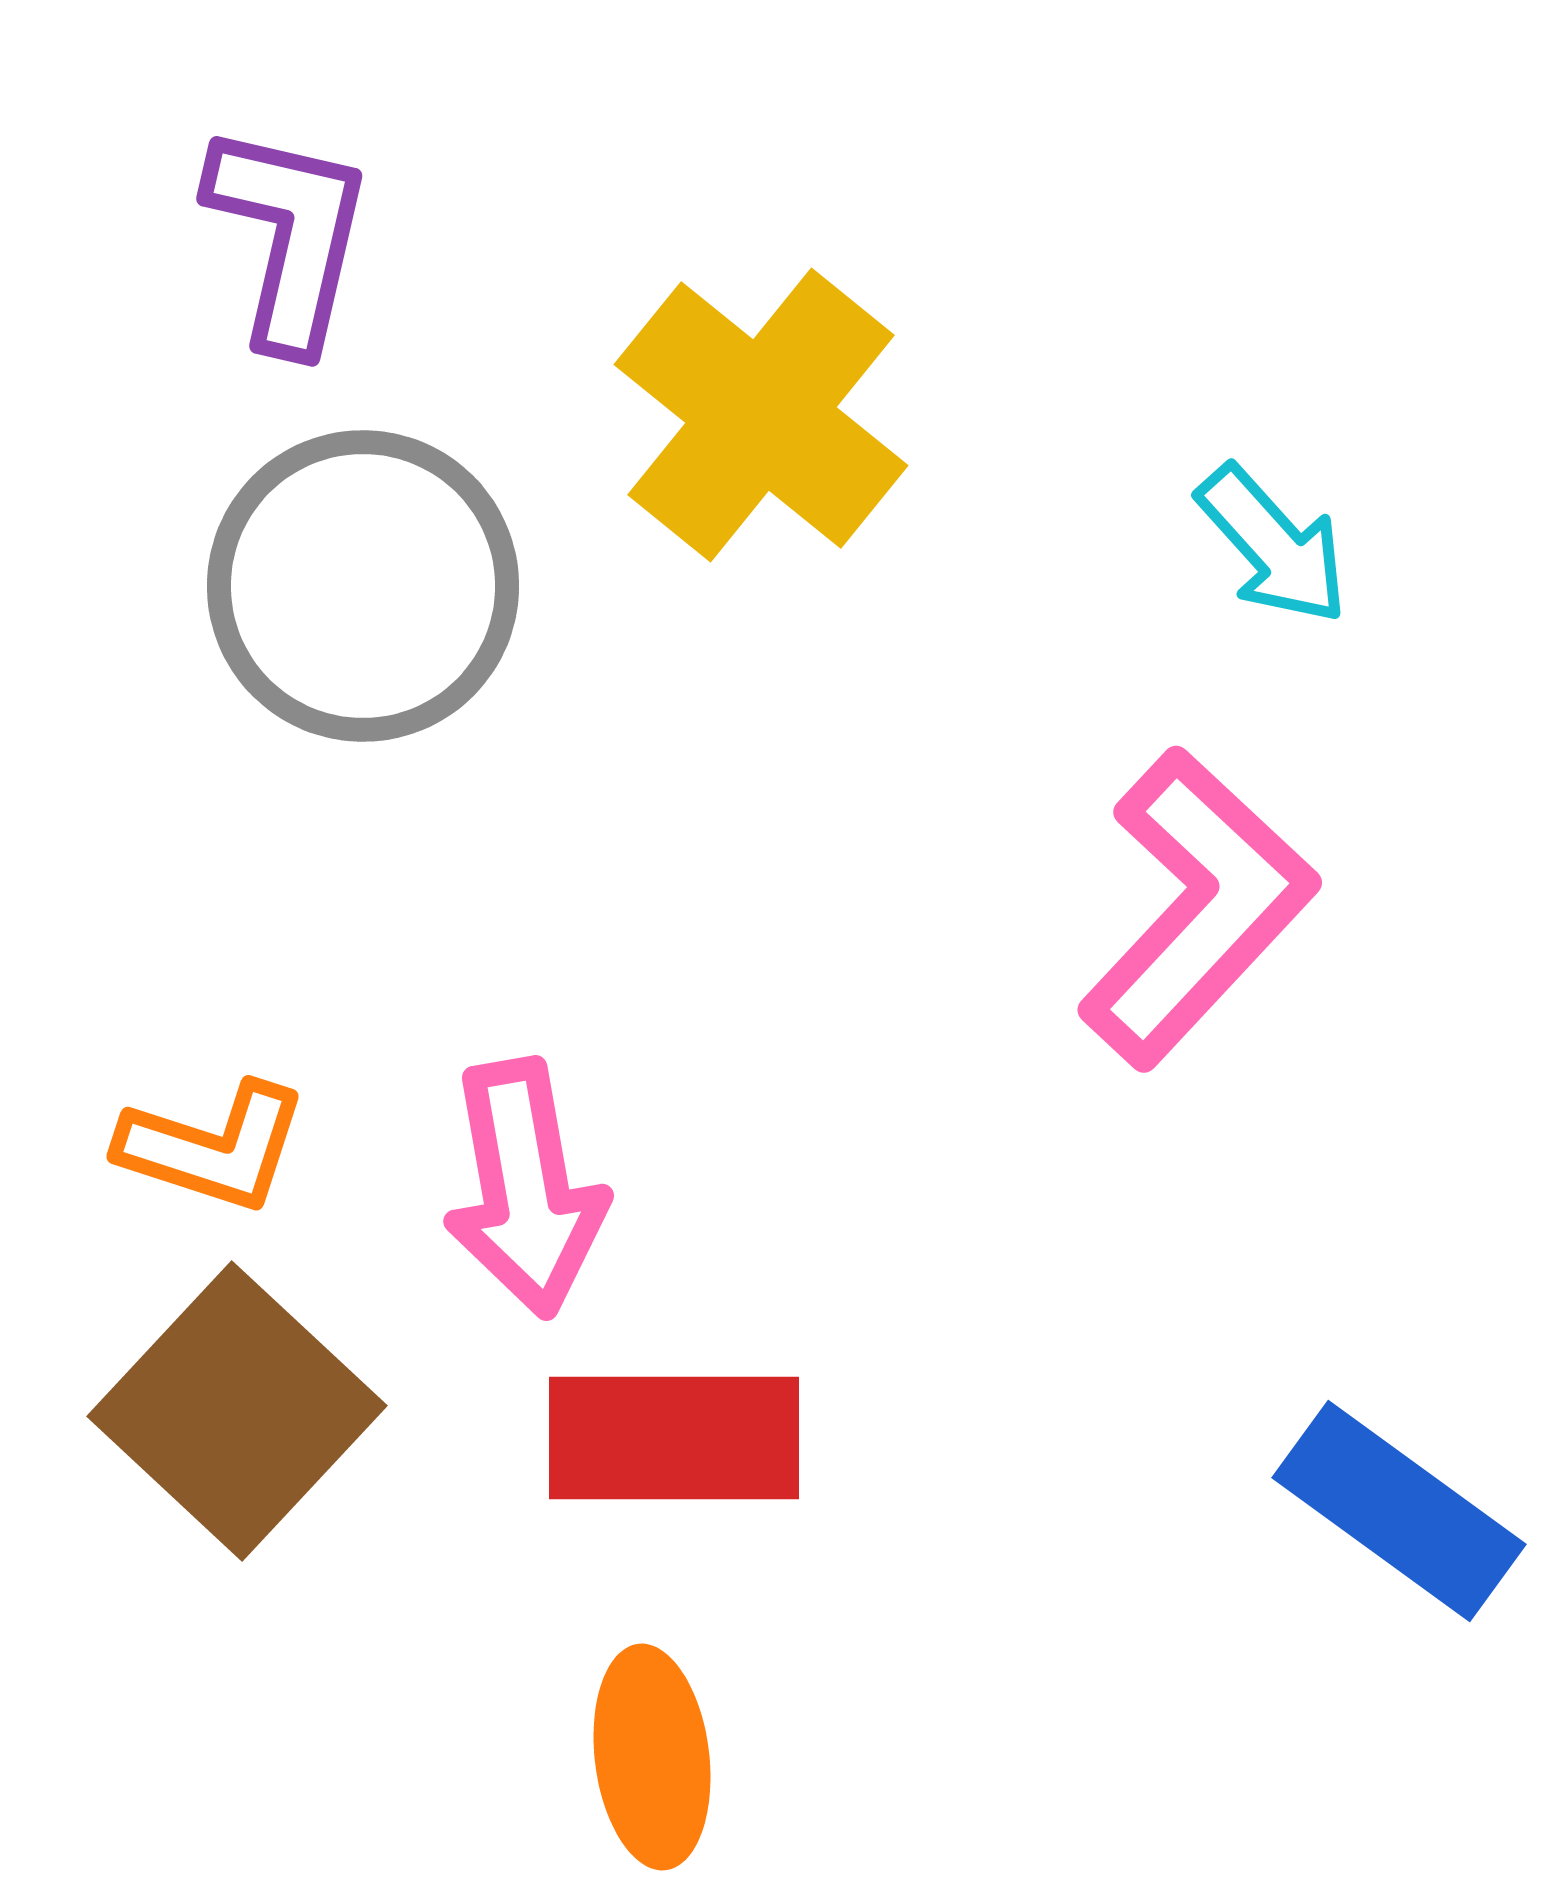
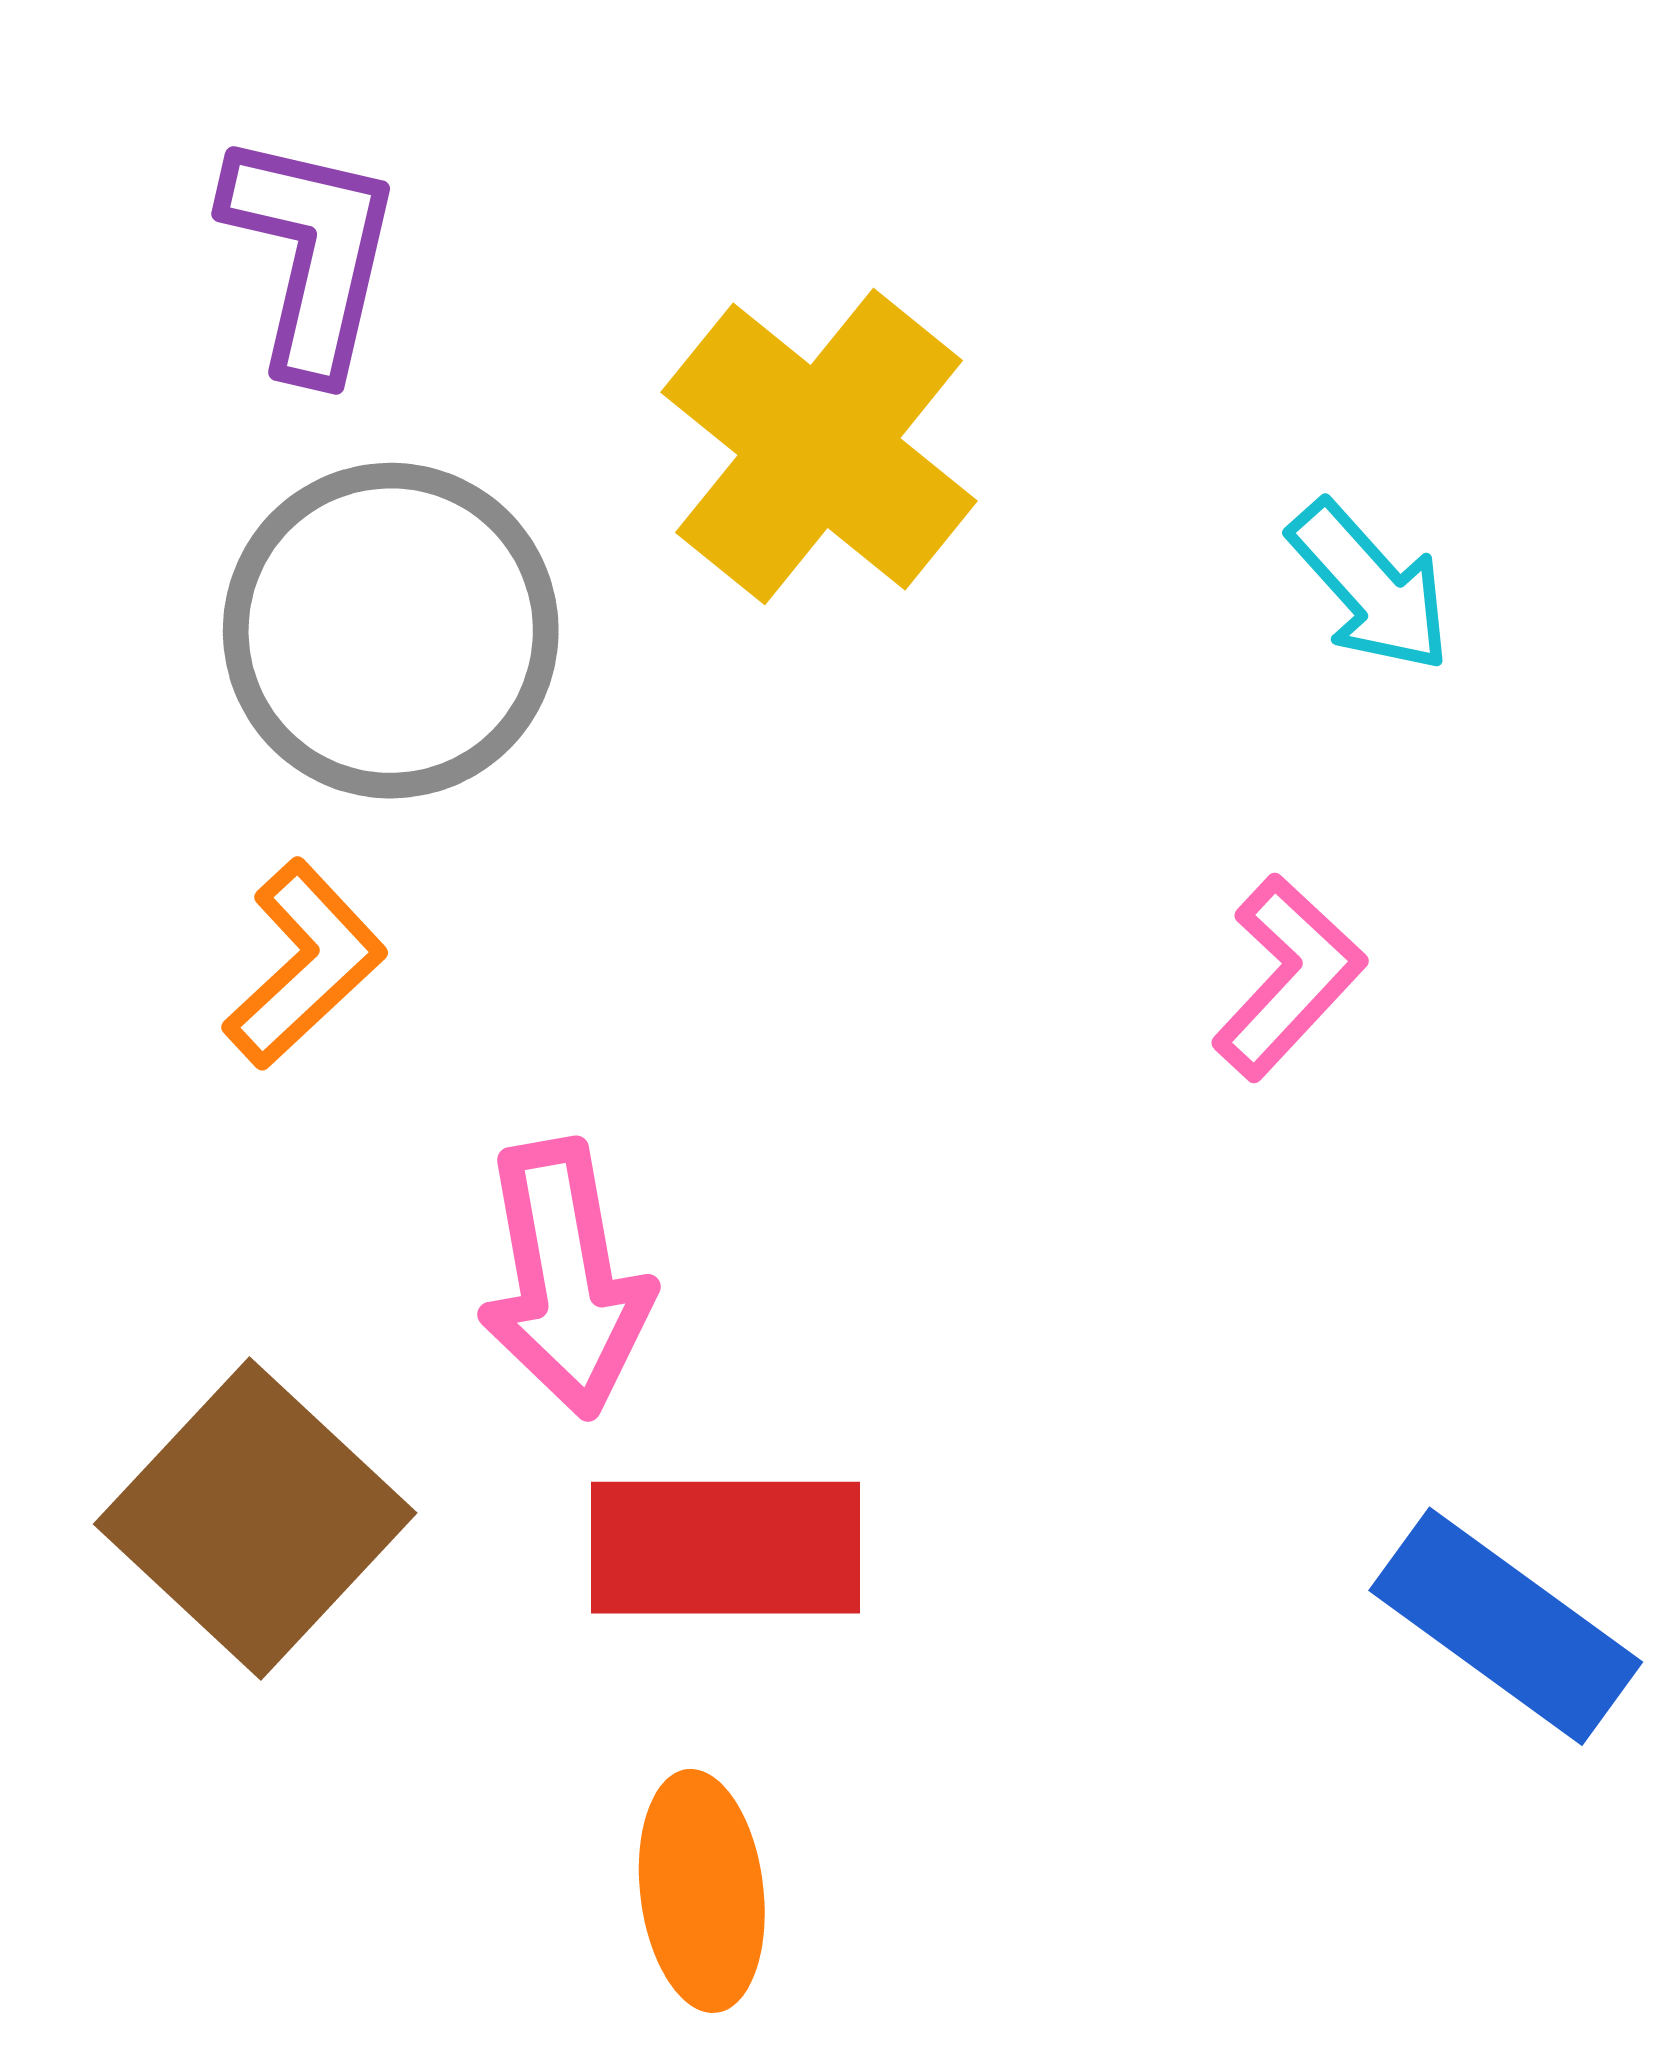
pink L-shape: (1197, 908) -> (1288, 977), size x0.6
orange L-shape: (213, 1147) -> (305, 964), moved, turned -61

